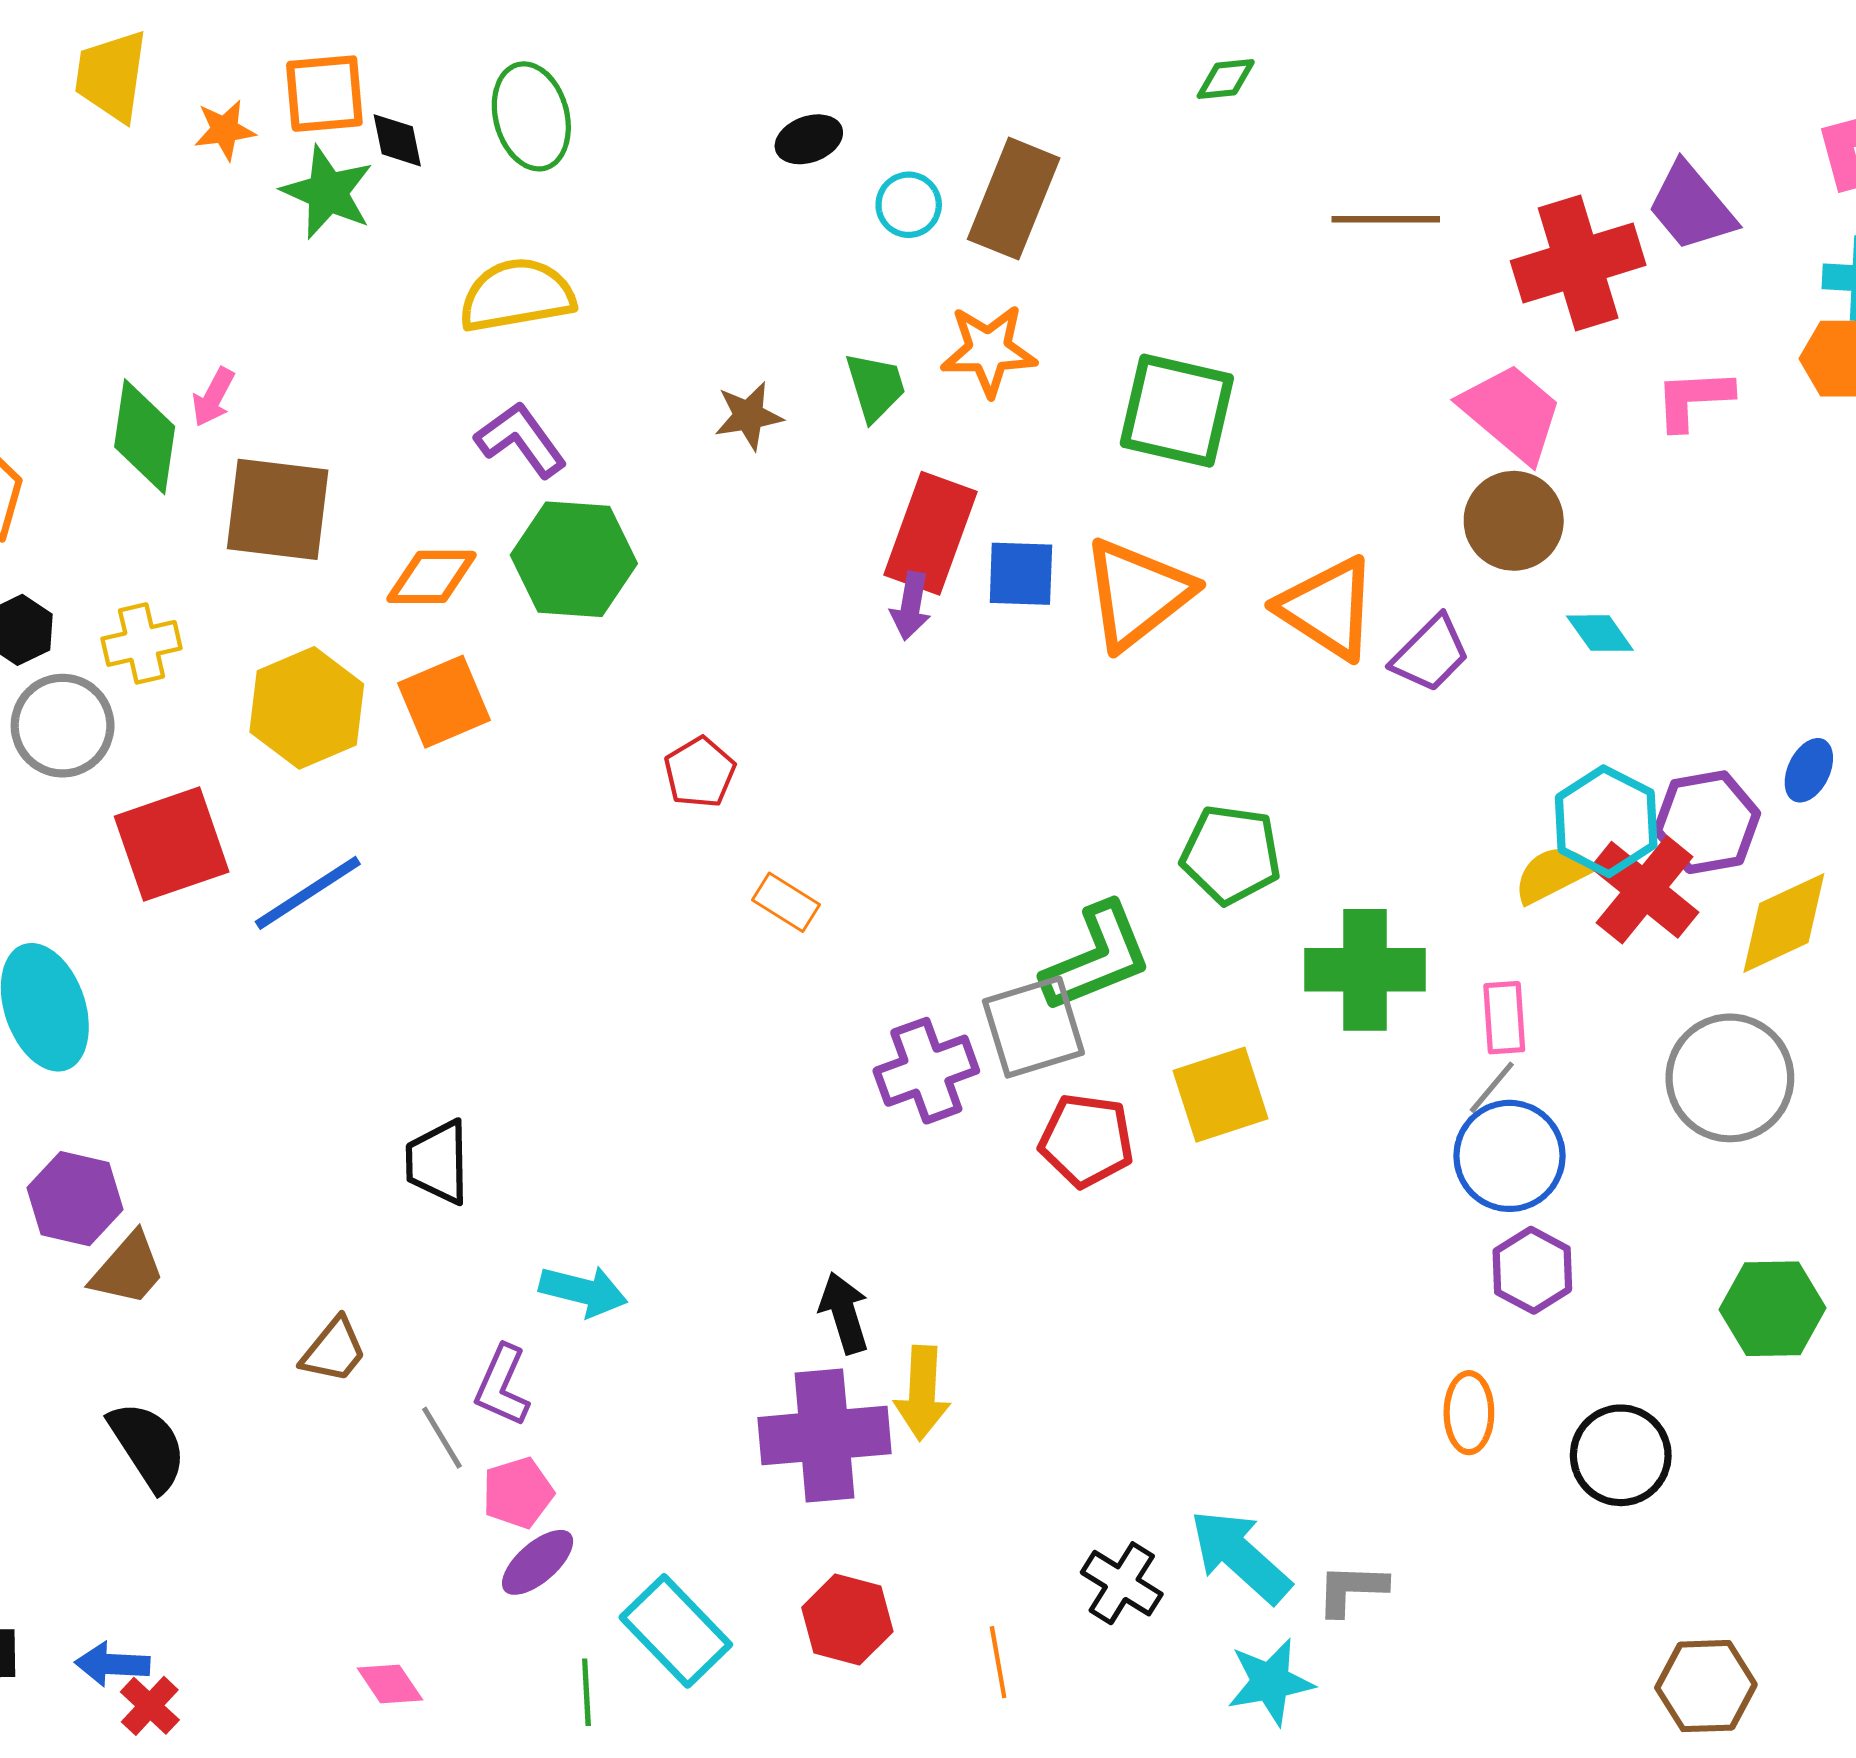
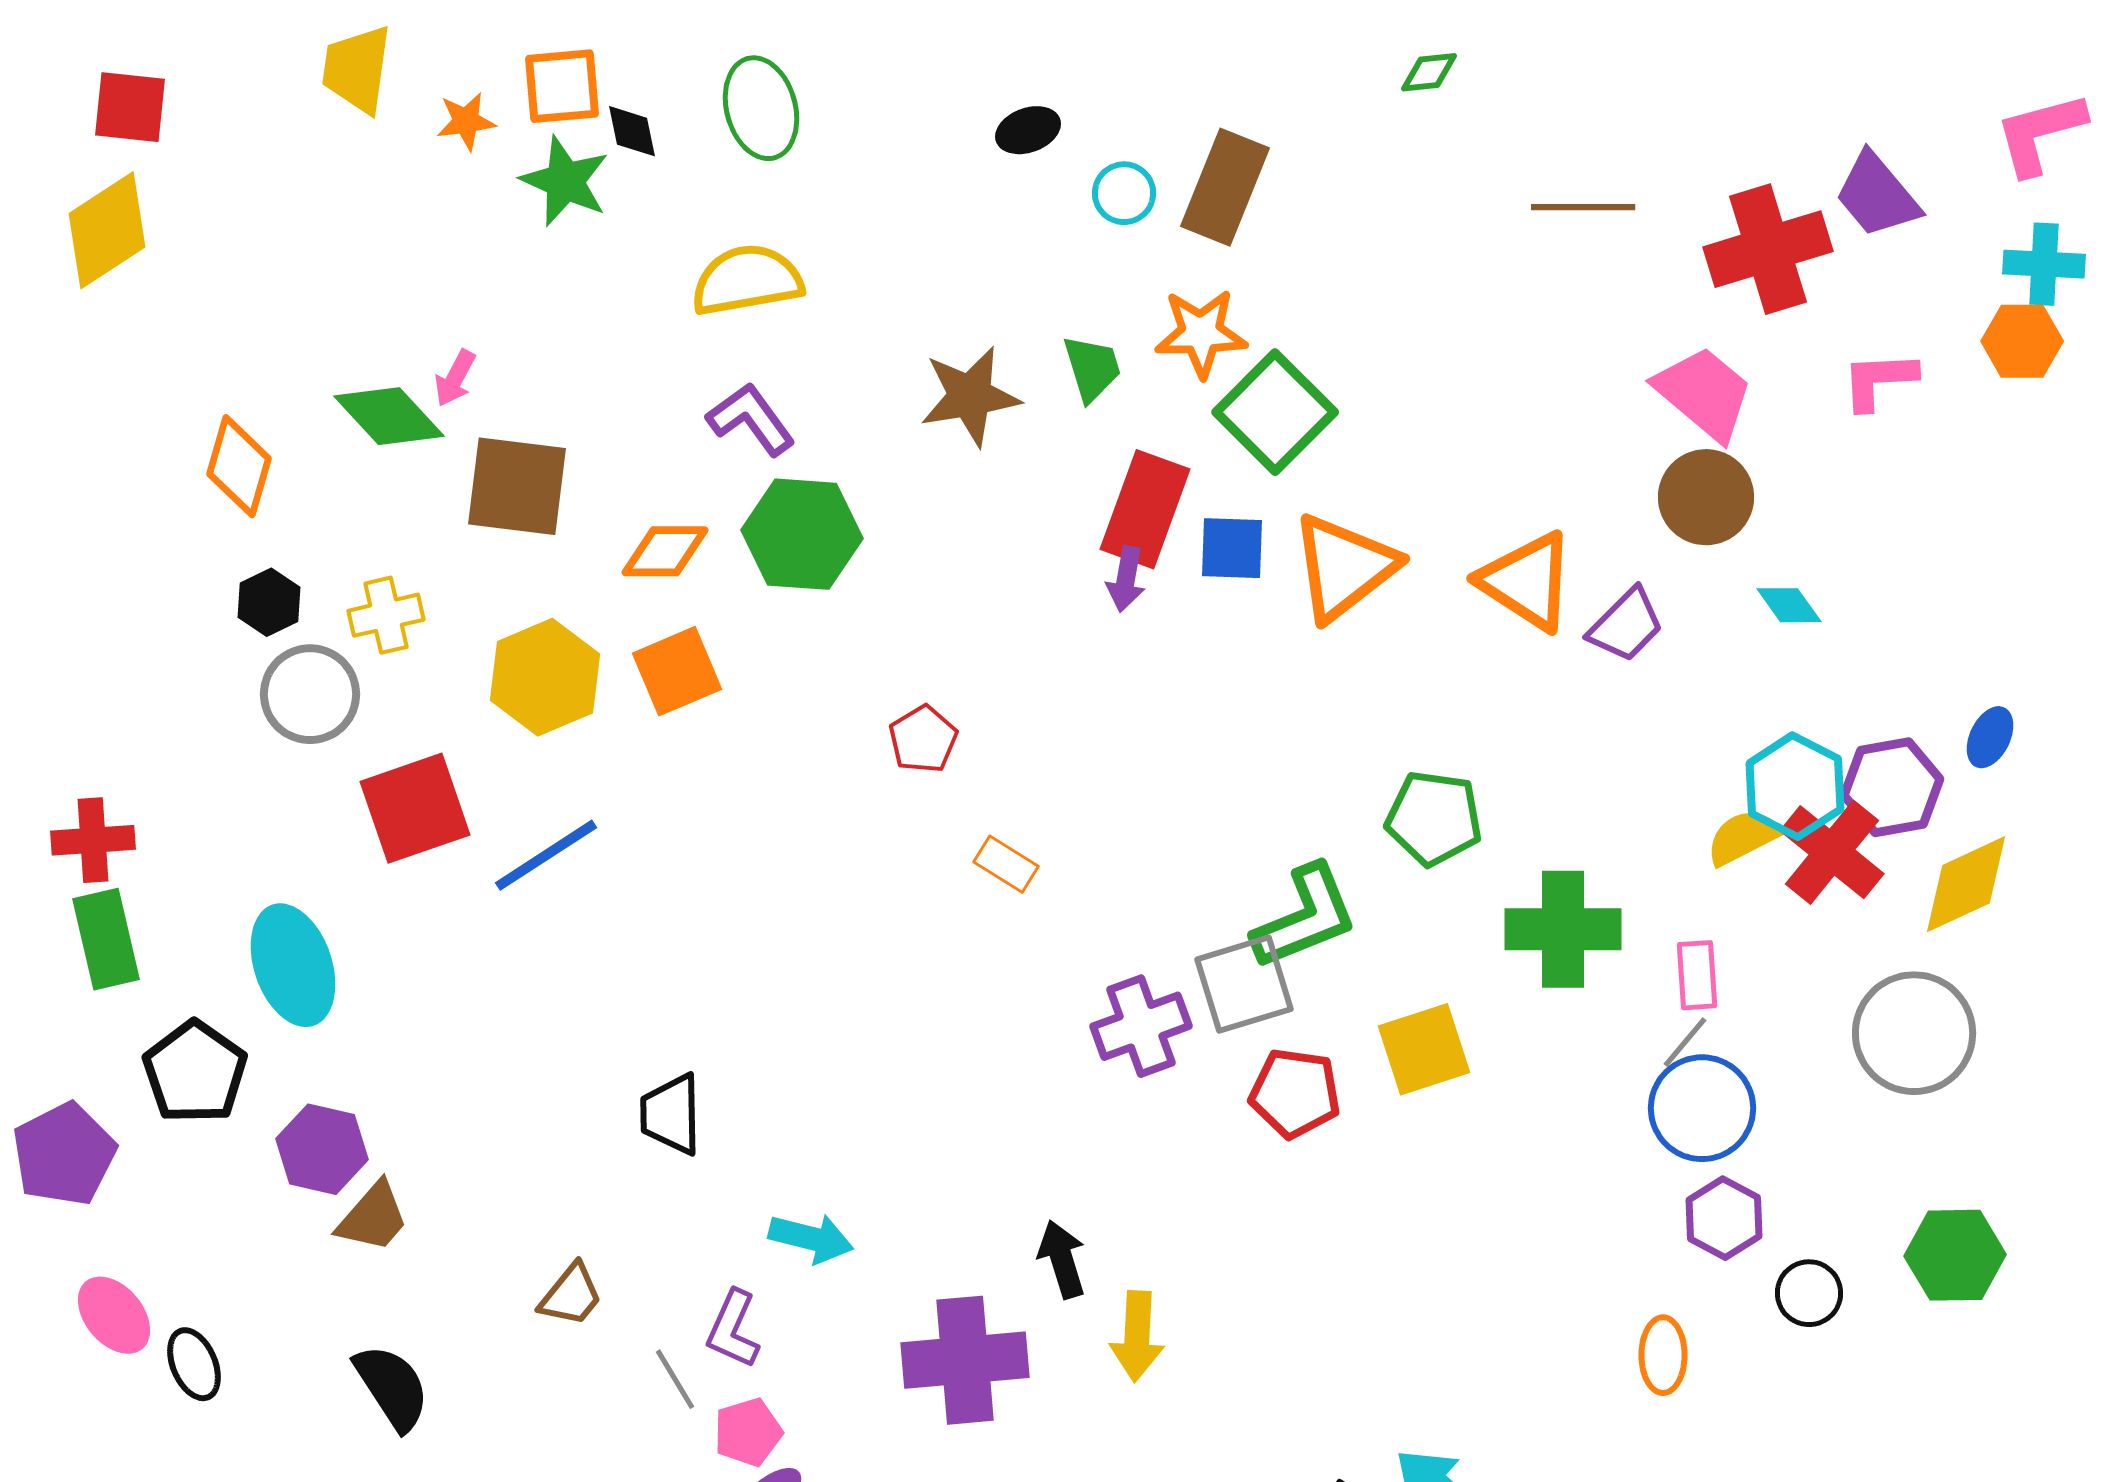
green square: (1177, 411) -> (1275, 412), moved, turned 32
brown star: (749, 416) -> (970, 396), size x1.5
green diamond: (145, 437) -> (389, 416), turned -51
purple cross: (824, 1436) -> (965, 1360), moved
black circle: (1621, 1455) -> (1809, 1293), moved, size x0.7

